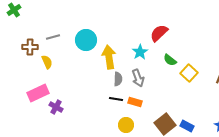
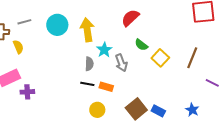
cyan star: (140, 52) -> (104, 50), moved
yellow arrow: (109, 57) -> (87, 30), moved
gray arrow: (138, 78) -> (121, 63), moved
purple cross: (56, 107) -> (27, 92), turned -32

